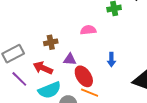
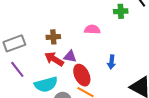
red arrow: (43, 68) -> (54, 59), moved

